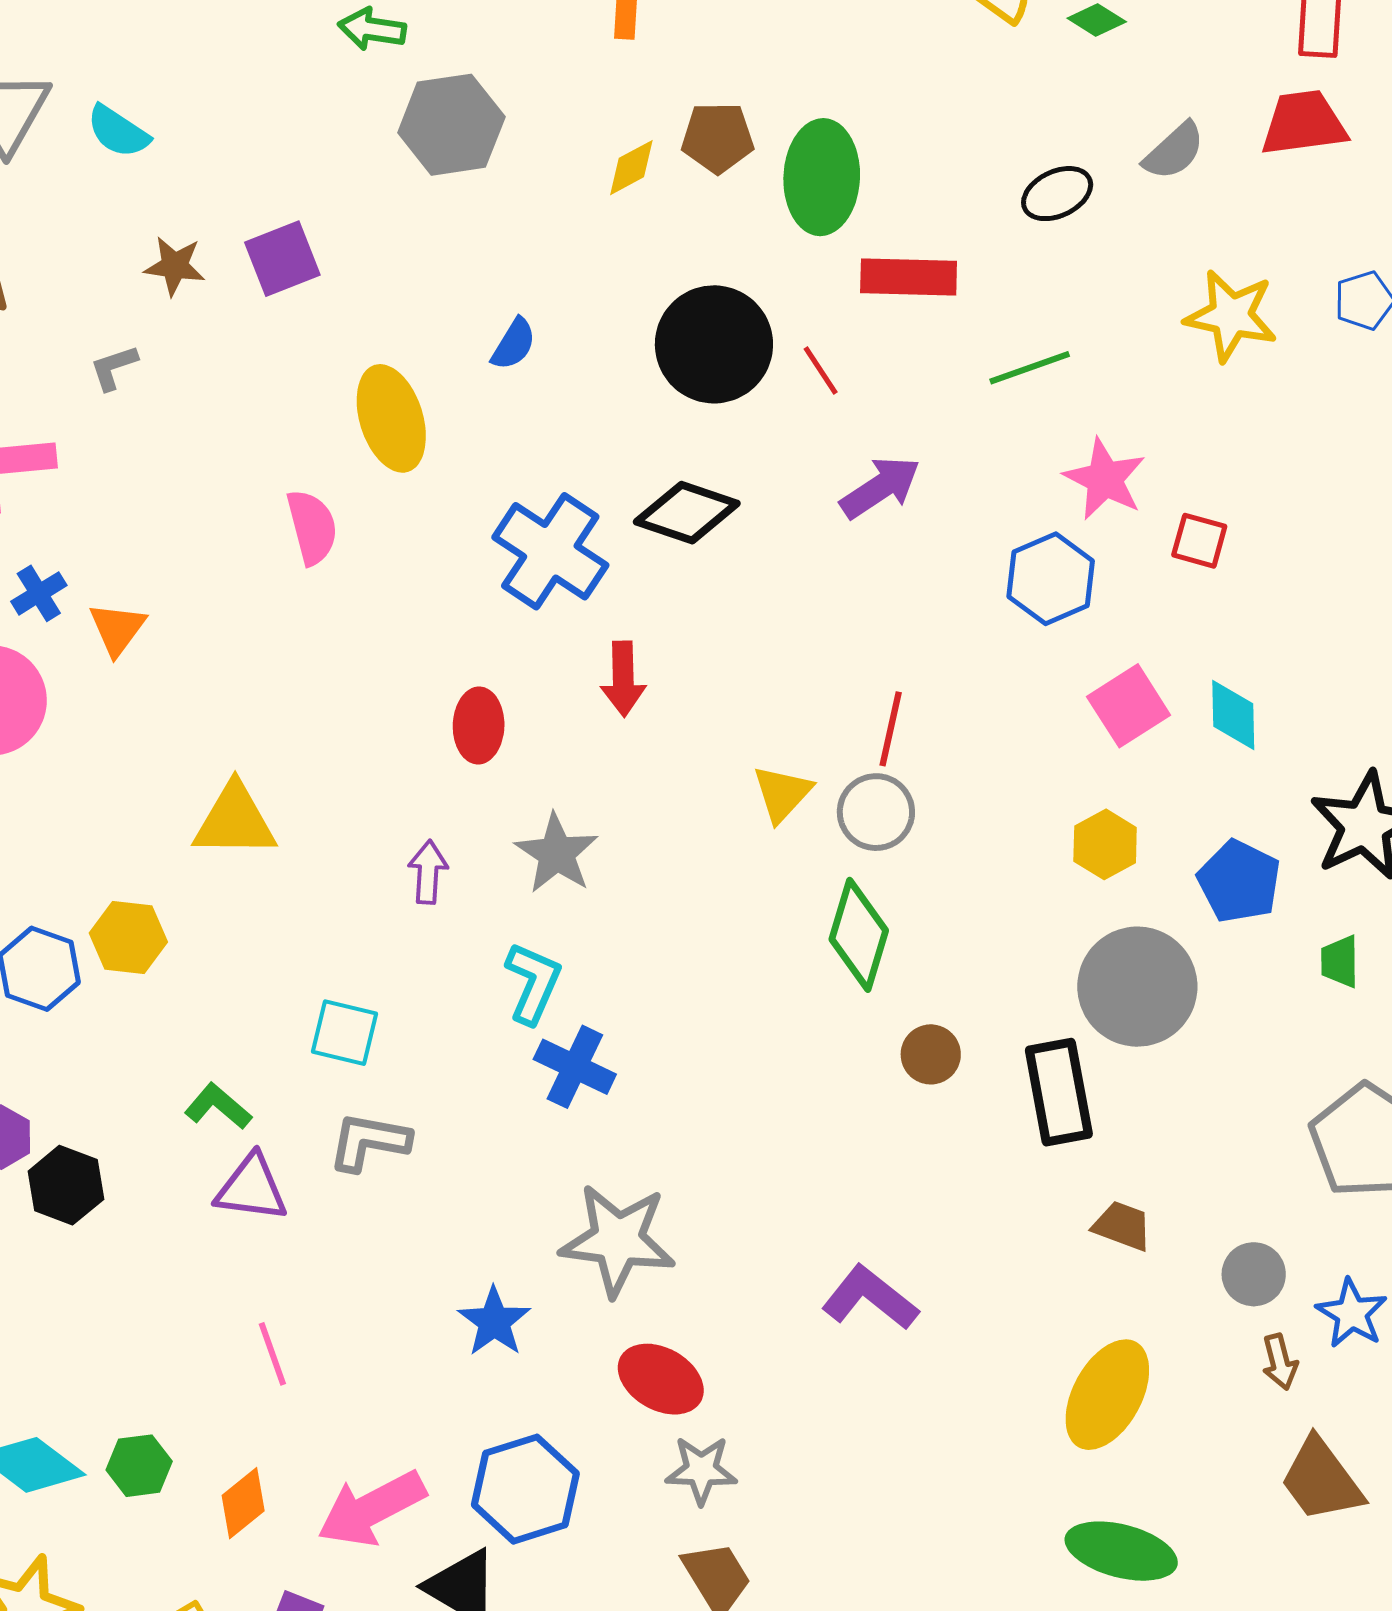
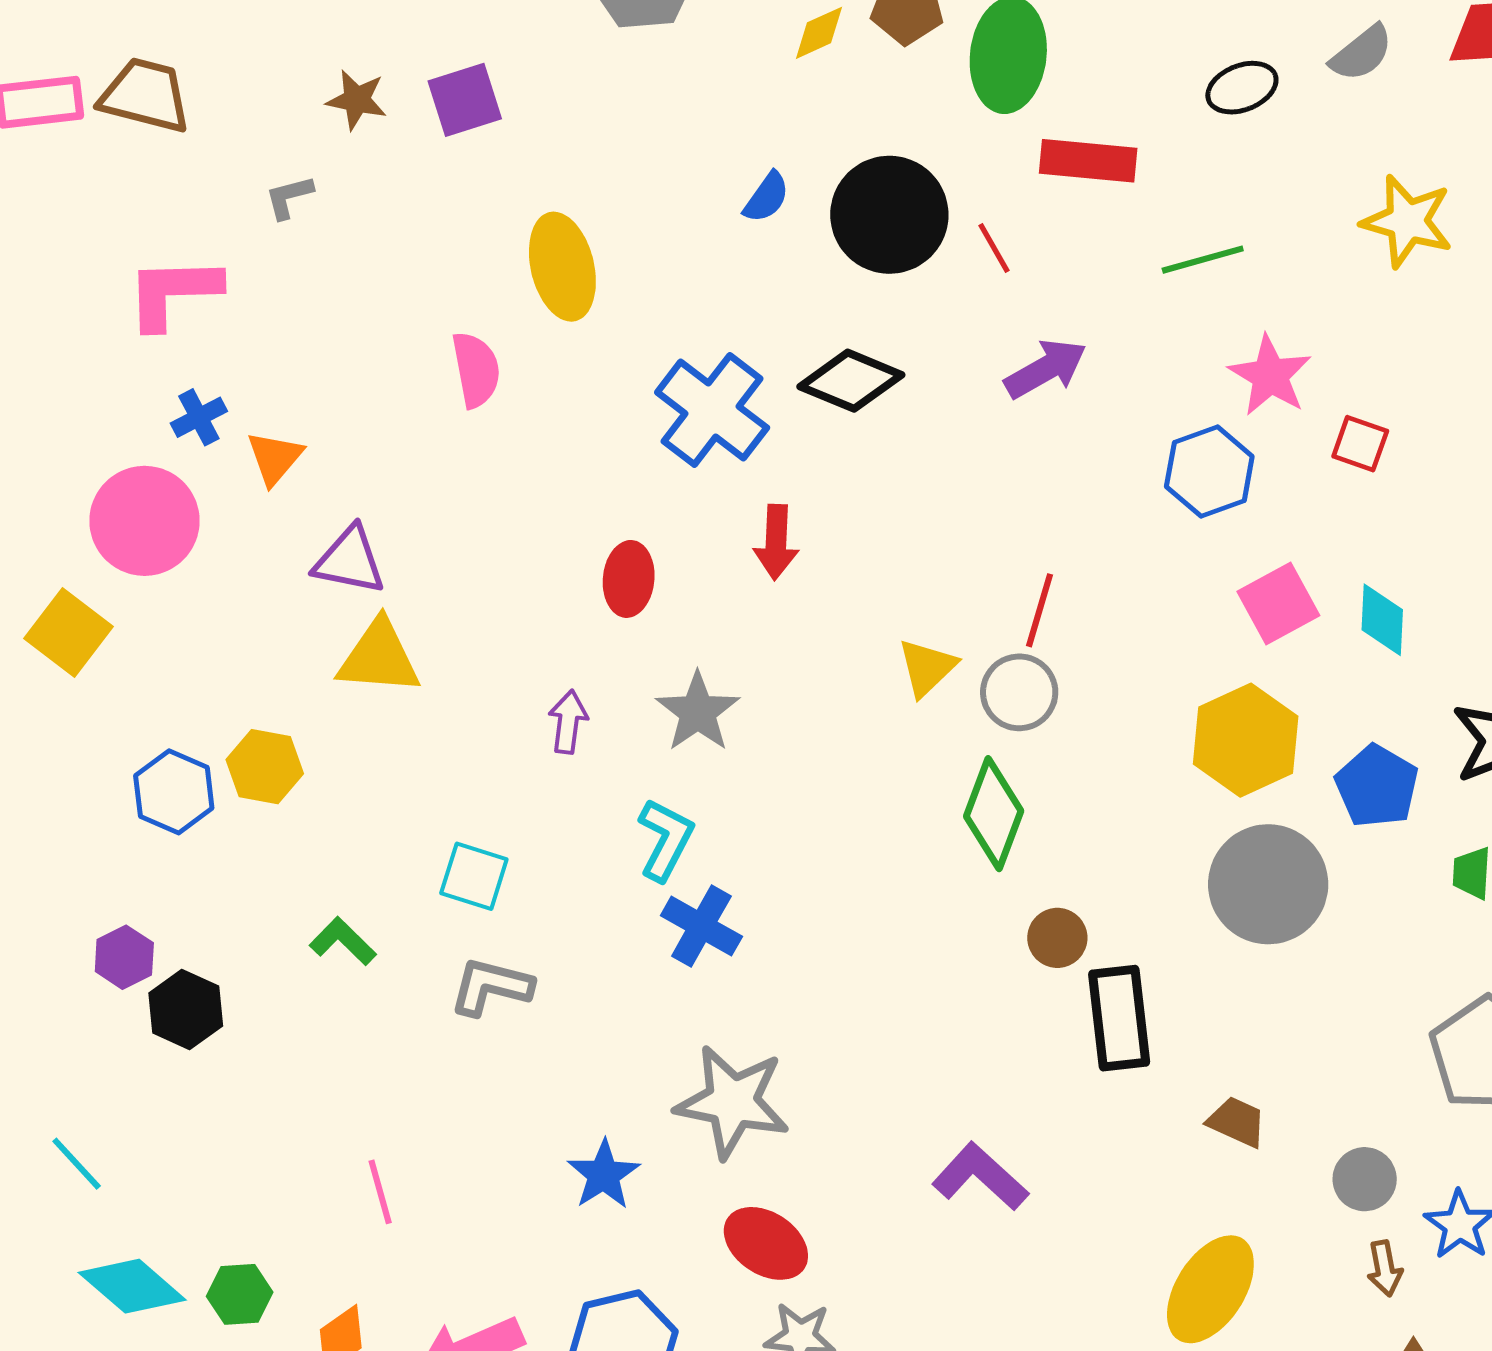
blue semicircle: (514, 344) -> (766, 197), moved
yellow hexagon: (1105, 844) -> (1246, 740), size x1.6
black rectangle: (1059, 1092) -> (1119, 1018), moved
purple triangle: (252, 1188) -> (350, 561), moved

